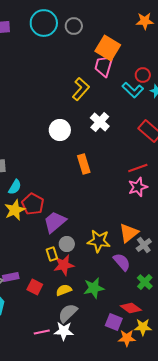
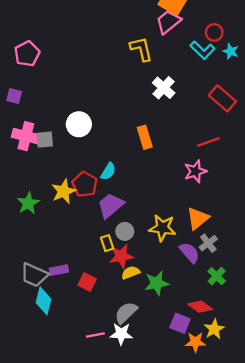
pink trapezoid: (104, 66) -> (168, 22), turned 35
yellow L-shape: (81, 89) -> (141, 49), turned -55
white circle: (60, 130) -> (79, 124), moved
cyan semicircle: (15, 187) -> (108, 171), moved
pink star: (138, 187) -> (195, 171), moved
gray cross: (144, 245) -> (208, 243), moved
yellow semicircle: (64, 290) -> (131, 273), moved
yellow star: (143, 327) -> (214, 329), turned -30

